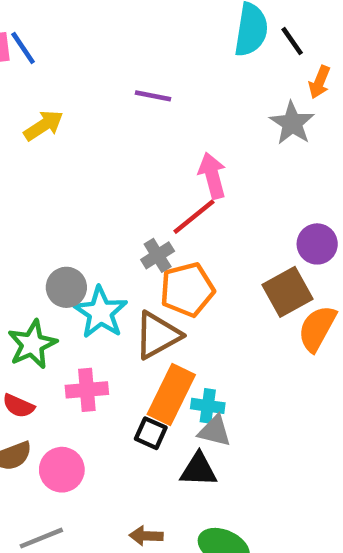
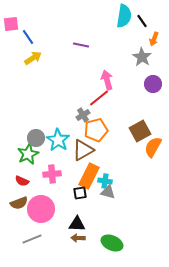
blue line: (23, 48) -> (28, 37), moved
purple circle: (317, 244) -> (153, 84), moved
gray circle: (66, 287) -> (36, 138), moved
black square: (151, 433) -> (80, 193), turned -32
pink circle: (62, 470) -> (41, 209), size x1.4
black triangle: (199, 470) -> (77, 224), moved

